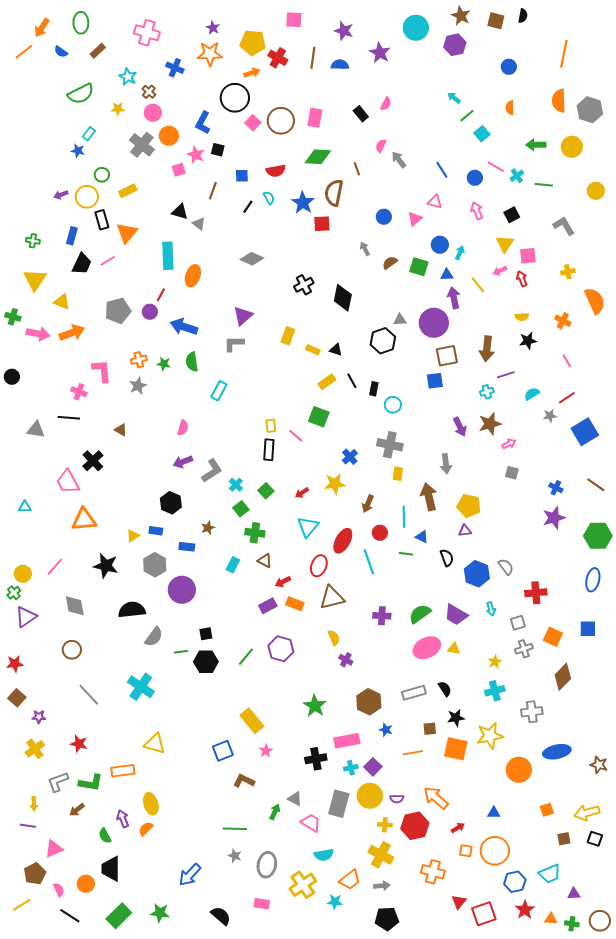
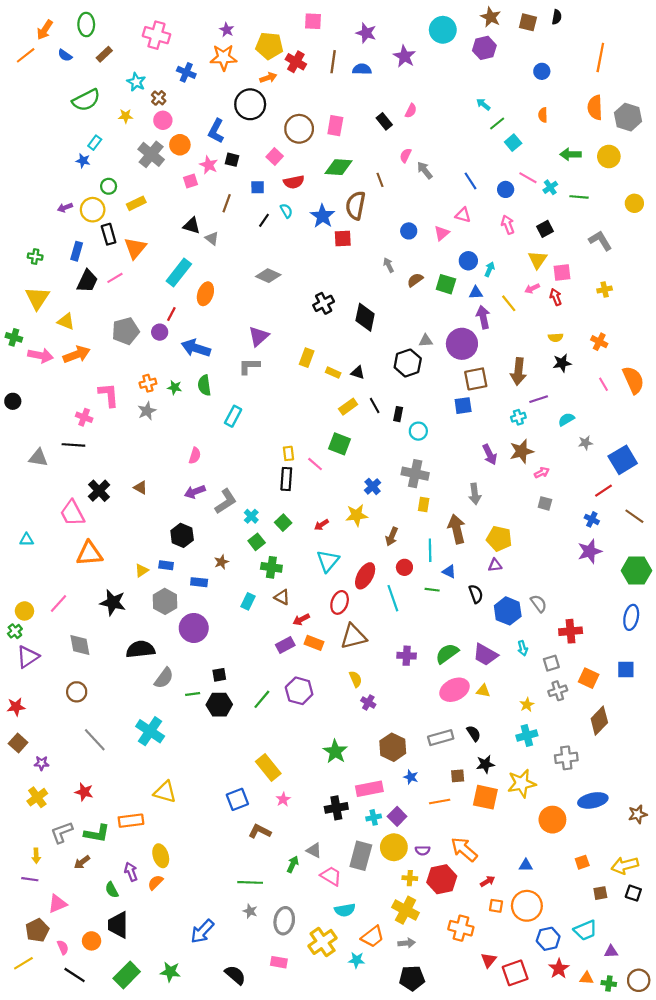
pink square: (253, 123) -> (275, 156), moved
cyan rectangle: (168, 256) -> (179, 272), turned 40
orange semicircle: (595, 301) -> (633, 380), moved
red line: (567, 398) -> (604, 491), moved
brown triangle: (121, 430) -> (141, 487), moved
brown star: (599, 765) -> (638, 814), turned -30

